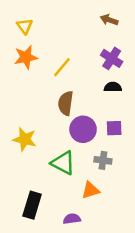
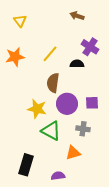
brown arrow: (109, 20) -> (77, 16), moved
orange star: (26, 57) -> (15, 57), moved
black semicircle: (113, 87) -> (77, 64), moved
yellow star: (25, 139) -> (37, 109), moved

